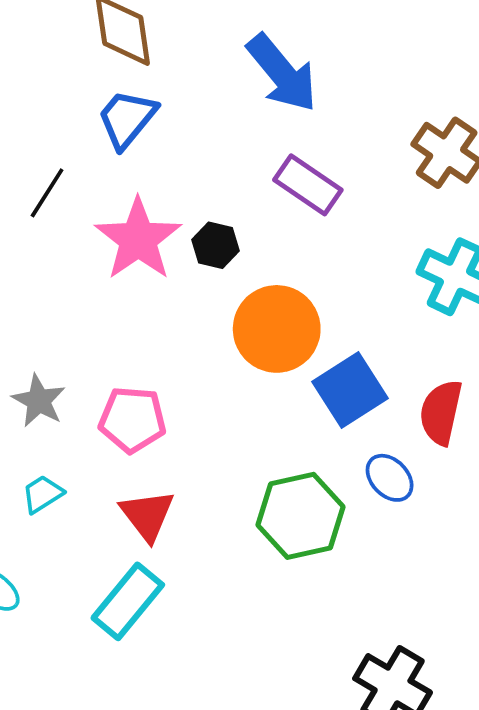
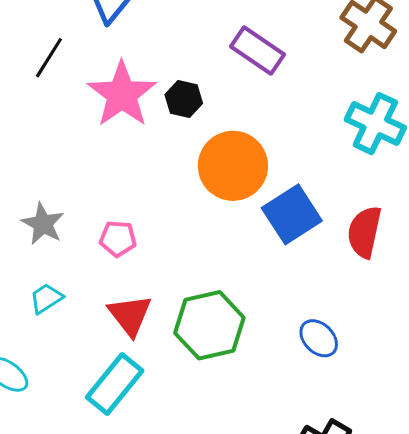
pink pentagon: (132, 420) -> (118, 239), size x0.7
blue ellipse: (390, 478) -> (319, 338), moved
green hexagon: (300, 516) -> (209, 325), moved

